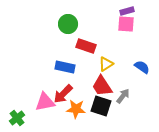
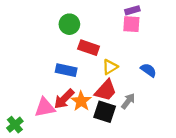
red trapezoid: (102, 86) -> (106, 90), turned -105
orange star: (76, 109) -> (81, 101), moved, turned 30

